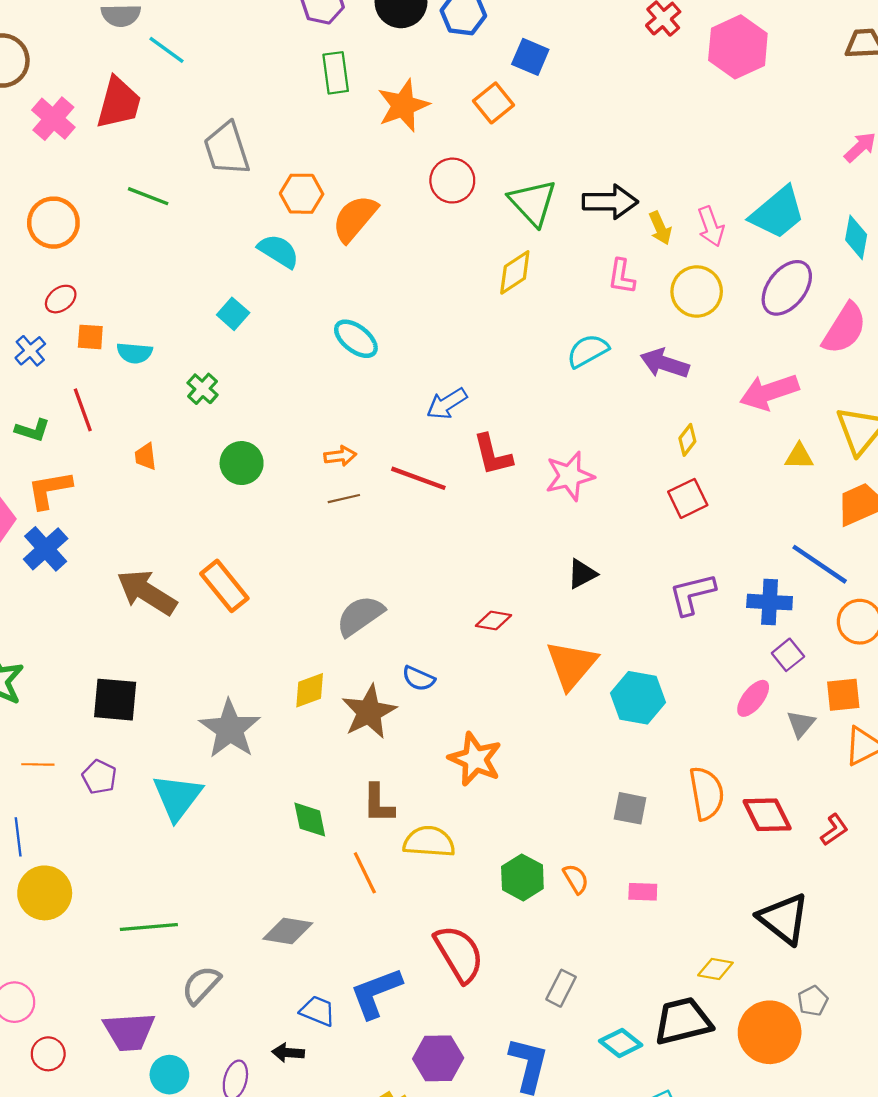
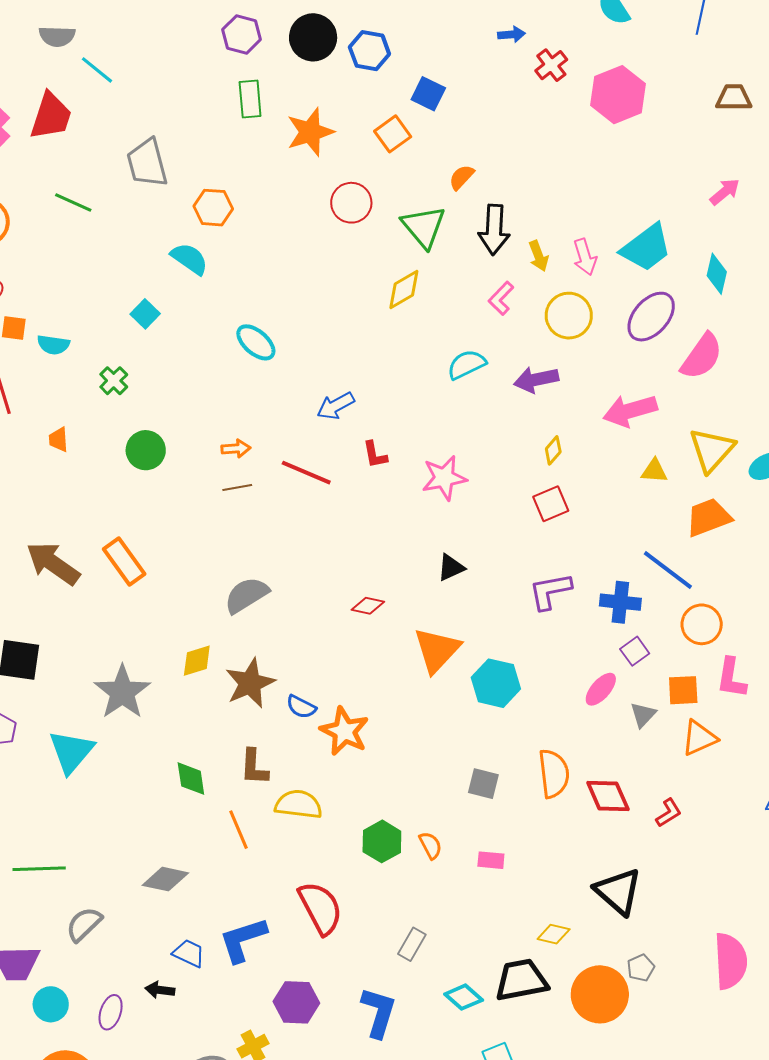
black arrow: (610, 202) -> (494, 230), turned 90
orange semicircle: (355, 218) -> (462, 177), moved, size x0.6
pink L-shape: (622, 276) -> (501, 298), turned 32
purple arrow: (665, 363) -> (536, 380), turned -33
red L-shape: (493, 455) -> (375, 455), size x0.7
blue semicircle: (419, 678) -> (301, 707), moved

